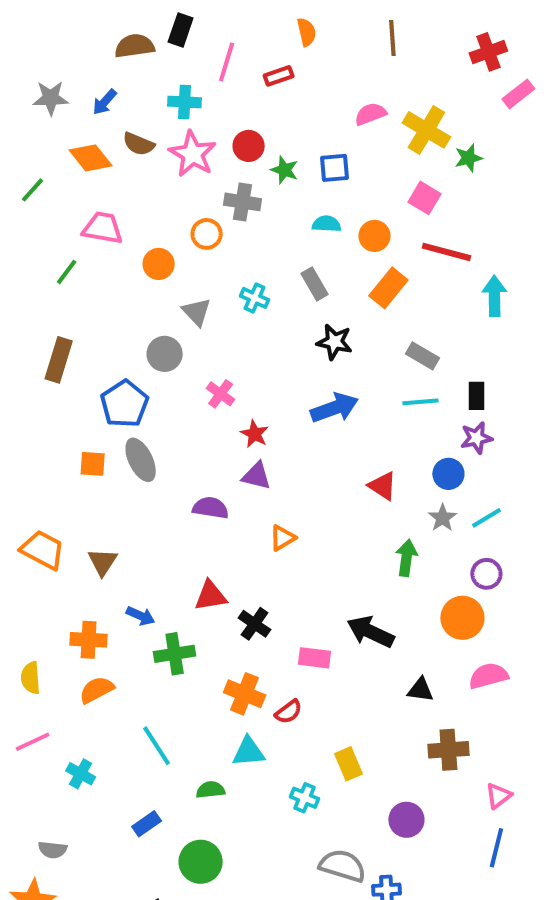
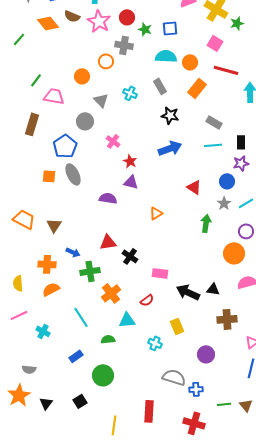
cyan semicircle: (327, 224) -> (166, 56), size x1.5
pink trapezoid: (103, 228) -> (54, 96), moved
orange triangle: (283, 538) -> (156, 213), moved
black arrow: (370, 632) -> (188, 292), moved
orange cross: (245, 694) -> (111, 293), moved, turned 30

